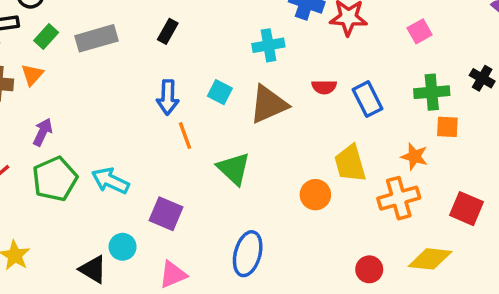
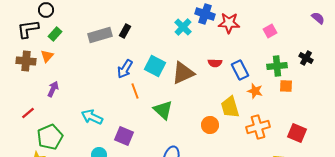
gray rectangle: (96, 38) -> (100, 35), moved
cyan cross: (268, 45) -> (183, 27), moved, turned -36
cyan square: (220, 92) -> (155, 66), size x1.5
blue arrow: (168, 97) -> (125, 69), turned 30
orange star: (414, 156) -> (255, 91), moved
green pentagon: (55, 179) -> (50, 137), moved

